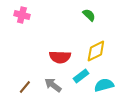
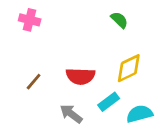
brown line: (25, 87) -> (34, 82), moved

